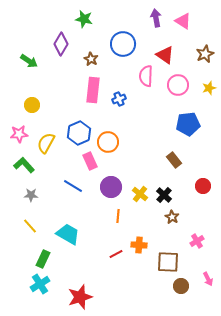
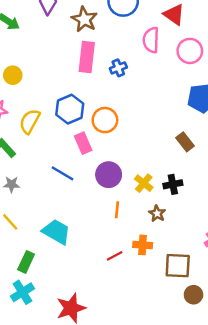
brown star: (91, 59) -> (84, 19), size x1.5
black cross: (164, 195) -> (173, 184), turned 35
brown star: (172, 217) -> (157, 213), moved

